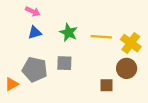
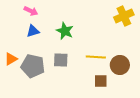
yellow line: (101, 37) -> (96, 57), moved
yellow cross: (131, 43) -> (124, 16), moved, turned 30
orange triangle: (12, 84) -> (11, 59), moved

